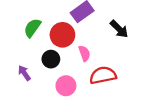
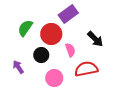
black arrow: (119, 29) -> (95, 39), moved

